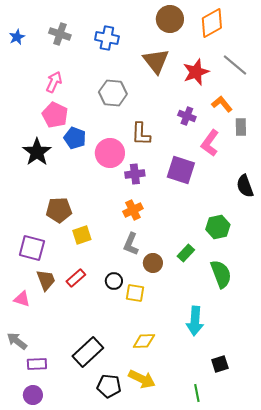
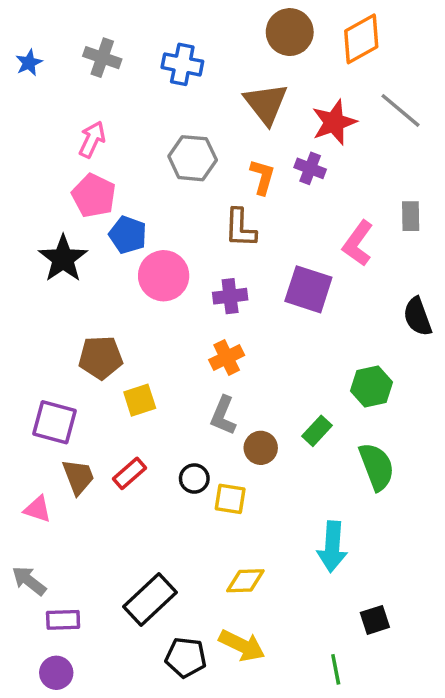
orange L-shape: (222, 104) -> (262, 177), moved, turned 55
purple cross: (187, 116) -> (310, 168), moved
pink circle: (110, 153) -> (164, 276), moved

